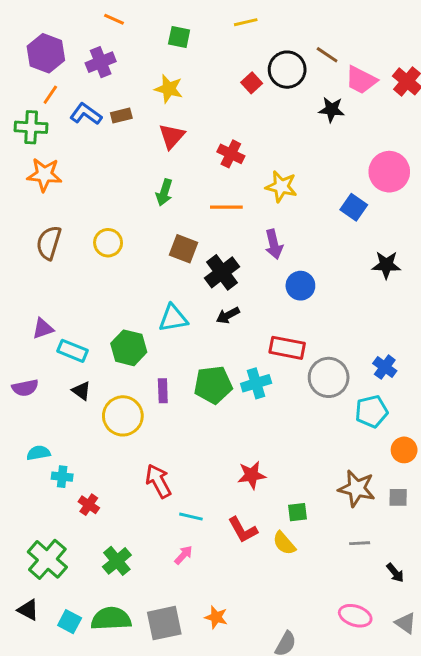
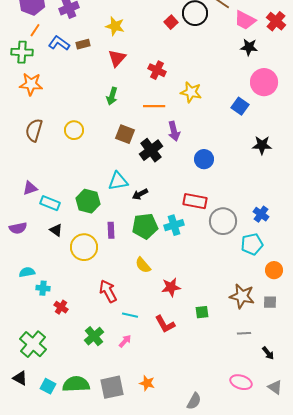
black star: (332, 110) -> (249, 47), moved
purple arrow: (274, 244) -> (174, 131), moved
black arrow: (228, 315) -> (140, 194), moved
yellow semicircle: (284, 543) -> (143, 265), moved
green cross: (117, 561) -> (94, 336), moved

